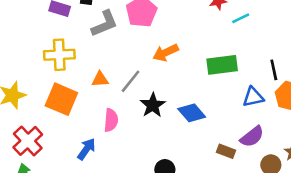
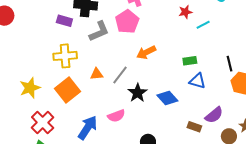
green rectangle: (222, 65) -> (190, 61), size x0.6
blue triangle: (253, 97) -> (197, 81), moved, turned 30
orange square: (61, 99) -> (68, 90), turned 30
pink semicircle: (111, 120) -> (116, 116), moved, turned 66
blue arrow: (86, 149) -> (88, 128), size x1.4

